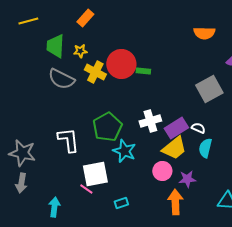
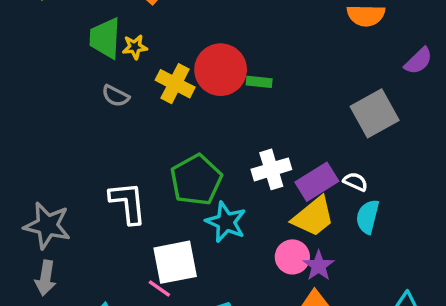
yellow star: (80, 51) -> (135, 47), moved
gray semicircle: (61, 79) -> (116, 96), size x0.6
purple star: (187, 179) -> (319, 266), moved, turned -30

